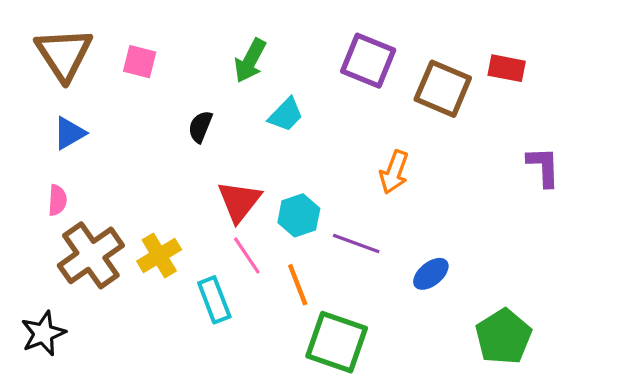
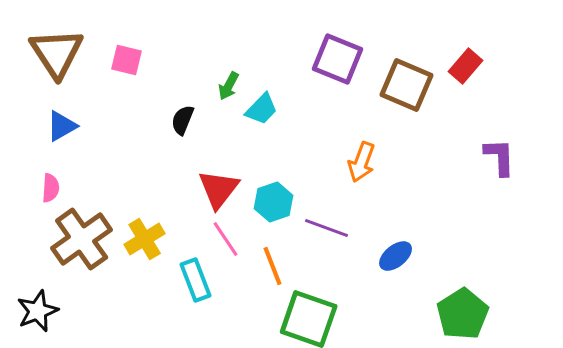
green arrow: (250, 61) -> (229, 86), moved, size x0.7
red rectangle: (507, 68) -> (466, 66), turned -60

